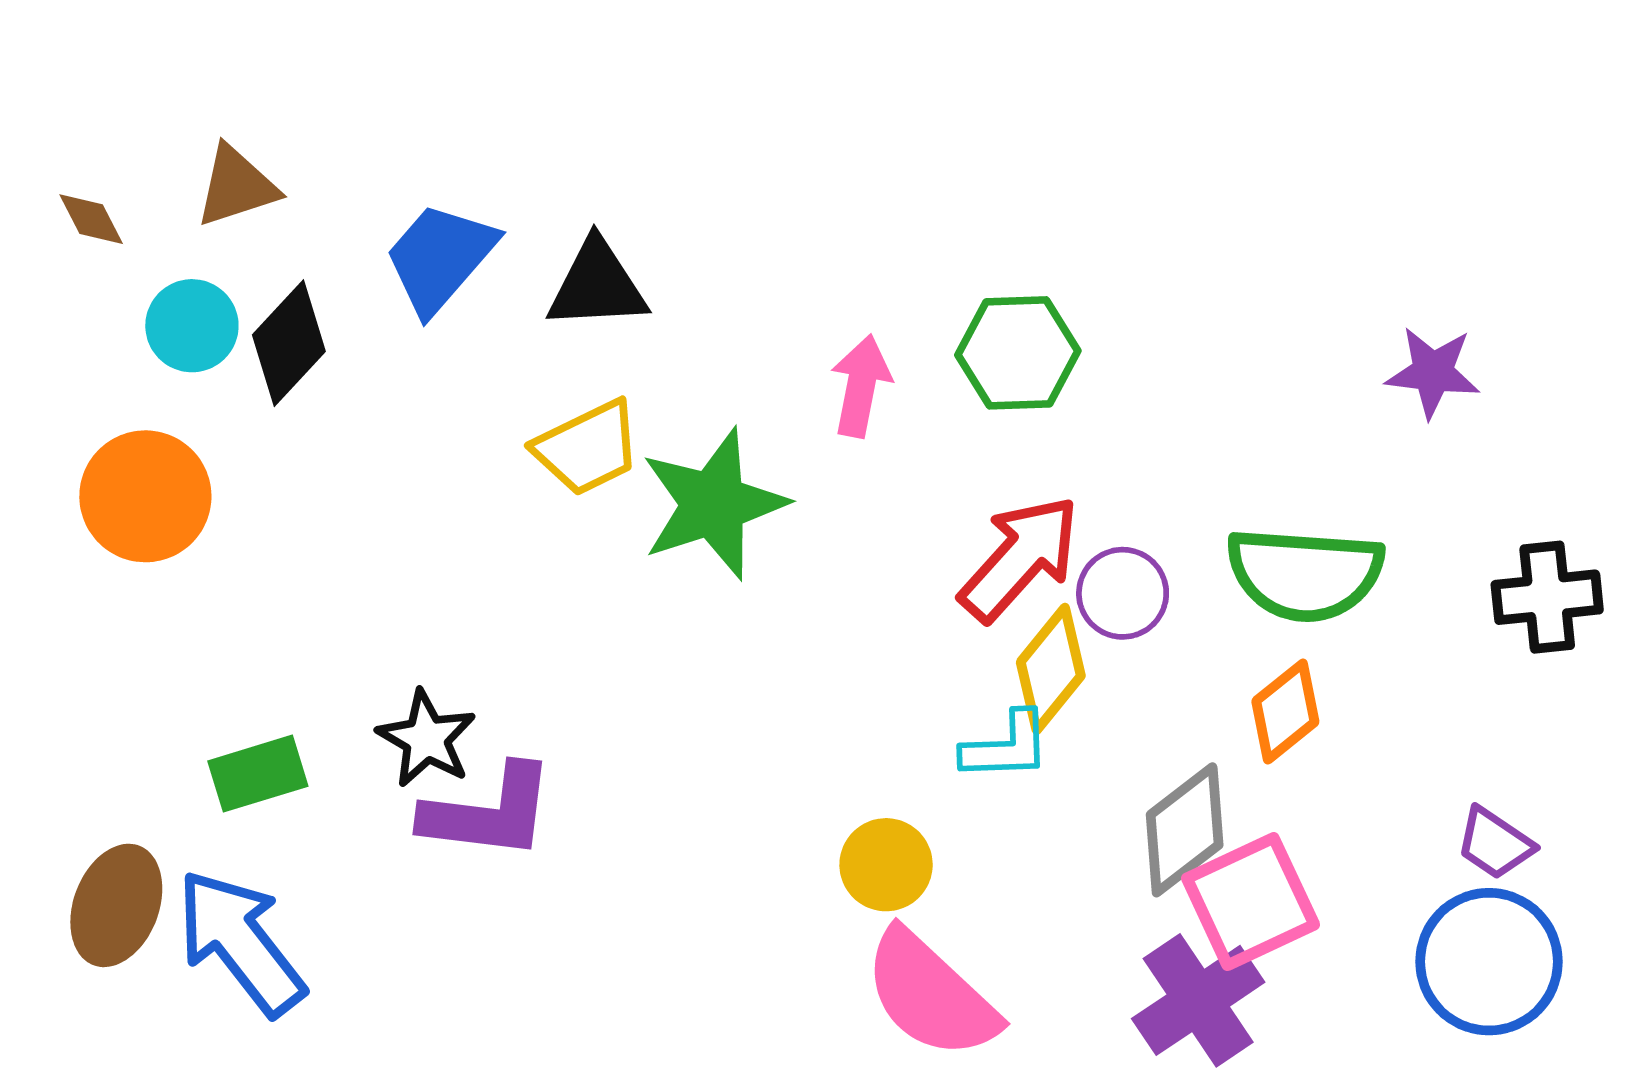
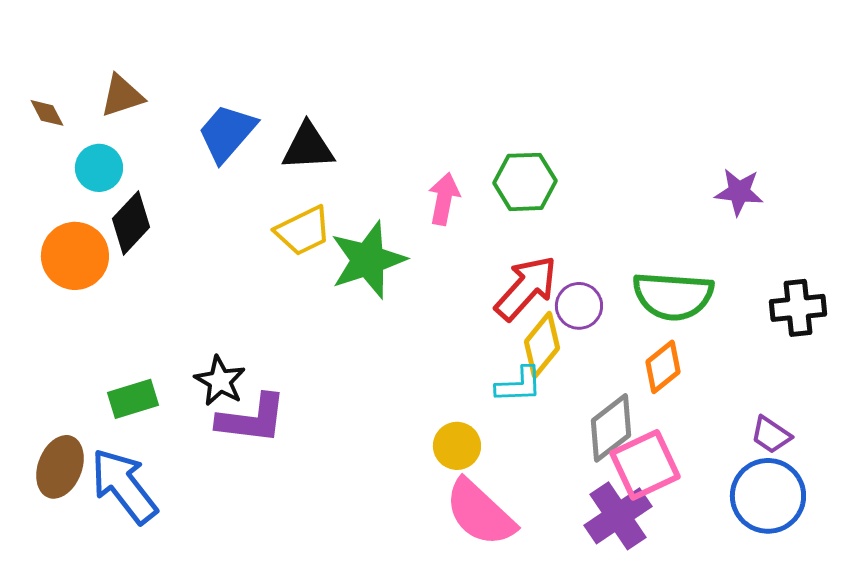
black diamond: (289, 343) -> (131, 223), moved

